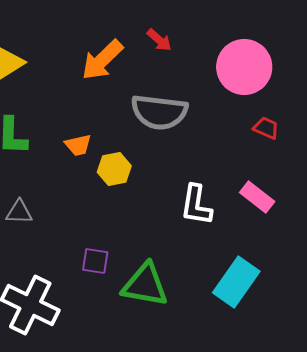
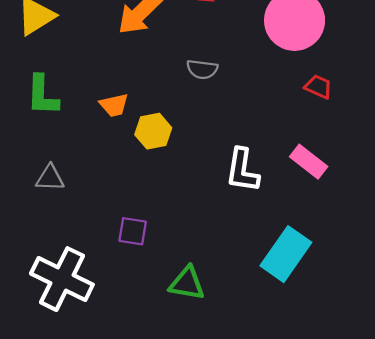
gray semicircle: (159, 112) -> (202, 69), size x0.5
green triangle: (145, 285) -> (187, 283), moved, size x0.7

